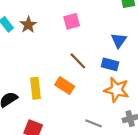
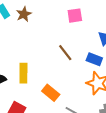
pink square: (72, 21) -> (75, 16), moved
orange rectangle: (65, 86) -> (51, 93), moved

